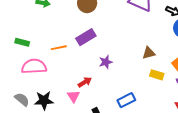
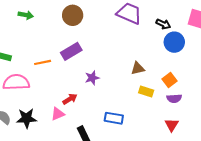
pink triangle: (73, 96) -> (58, 114), turned 40
blue rectangle: (126, 100) -> (114, 118), turned 36

